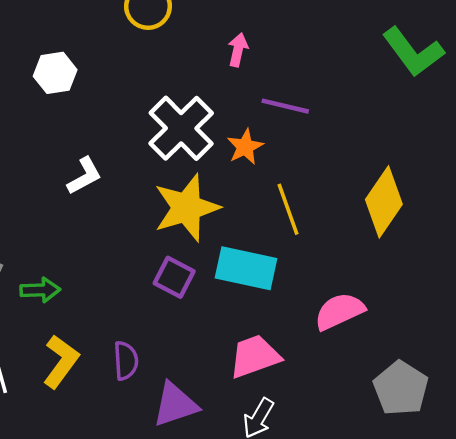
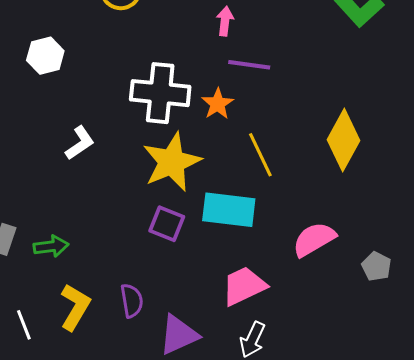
pink arrow: (238, 50) -> (225, 21), moved
white cross: (181, 128) -> (160, 93), turned -34
gray pentagon: (401, 388) -> (376, 266), moved, size x0.6

